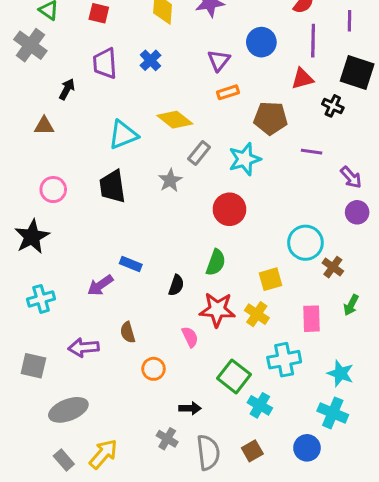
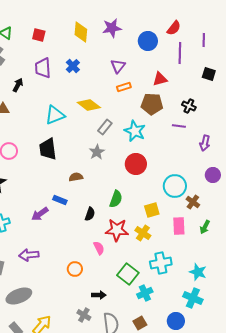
blue circle: (261, 42) -> (148, 41), moved
black square: (357, 73) -> (209, 74), size x0.6
red triangle: (302, 79) -> (160, 79), moved
black cross: (333, 106) -> (189, 106), moved
cyan star: (245, 159) -> (135, 131), turned -30
purple arrow: (351, 177) -> (205, 143), turned 56
gray star: (170, 180) -> (97, 152), moved
red circle: (229, 209) -> (136, 164), moved
purple circle: (357, 212) -> (213, 175), moved
pink rectangle: (312, 319) -> (179, 226), moved
brown semicircle: (128, 332) -> (76, 177), moved, turned 96
cyan cross: (260, 405) -> (145, 293), turned 35

